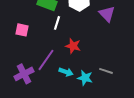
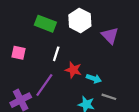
white line: (57, 23) -> (56, 54), moved
cyan arrow: (66, 72) -> (94, 79), moved

